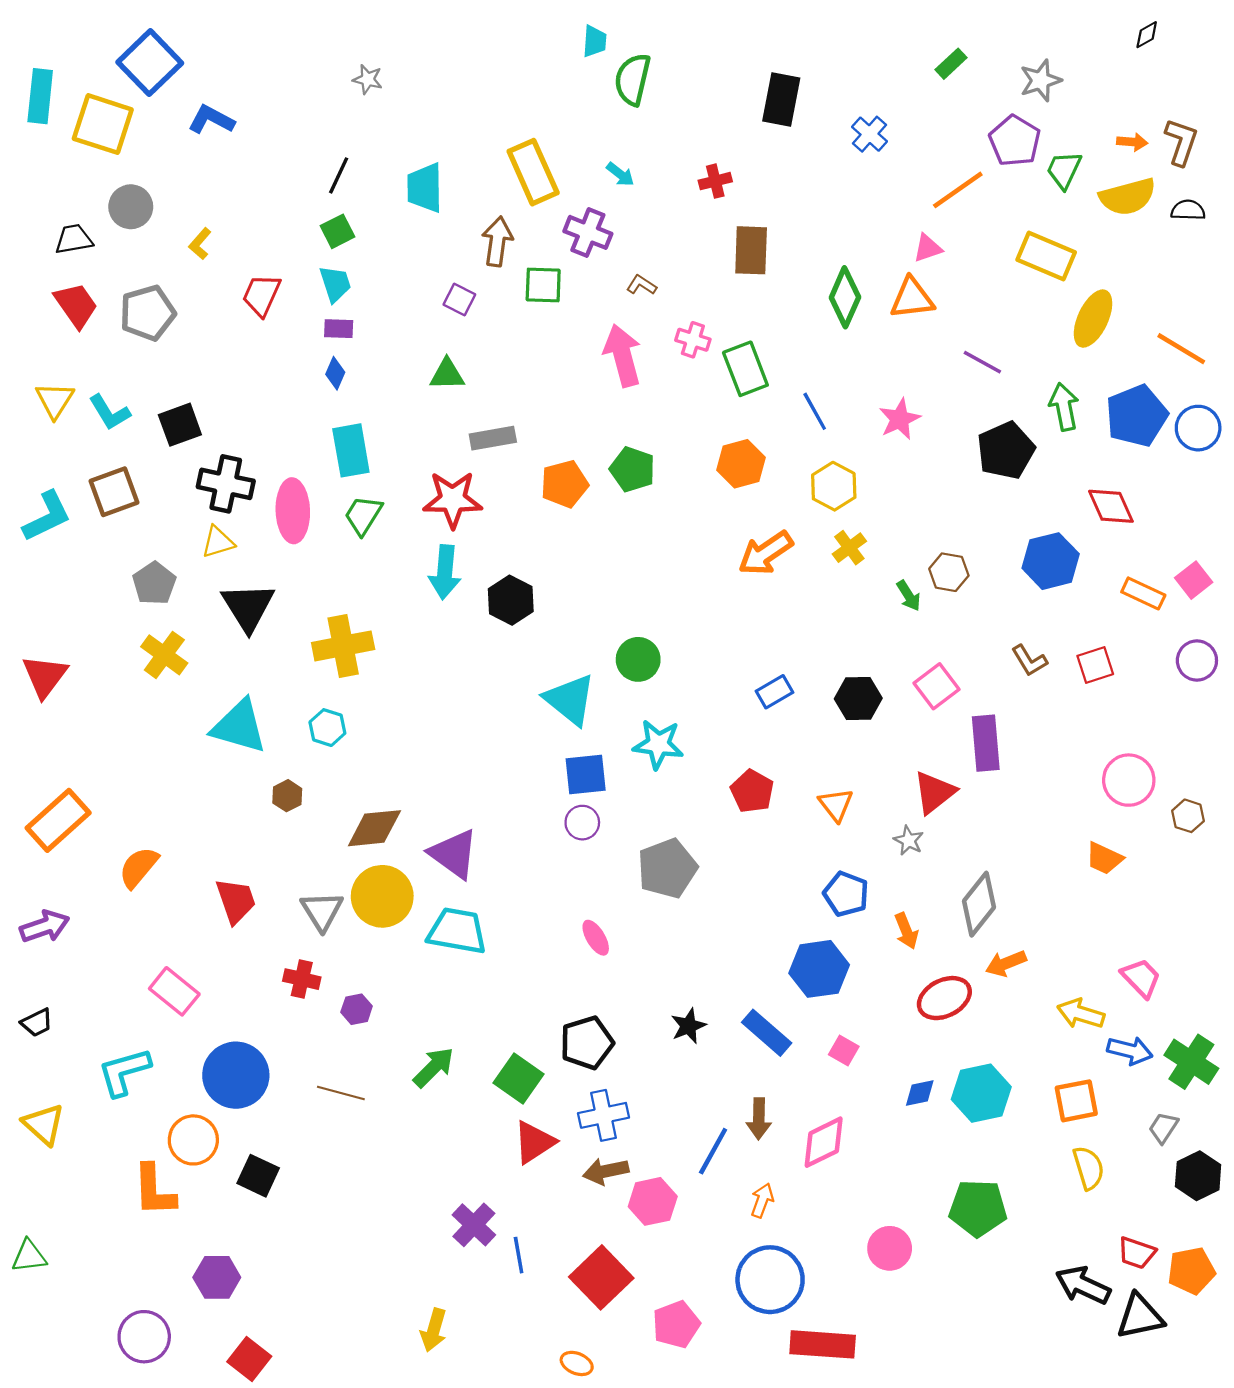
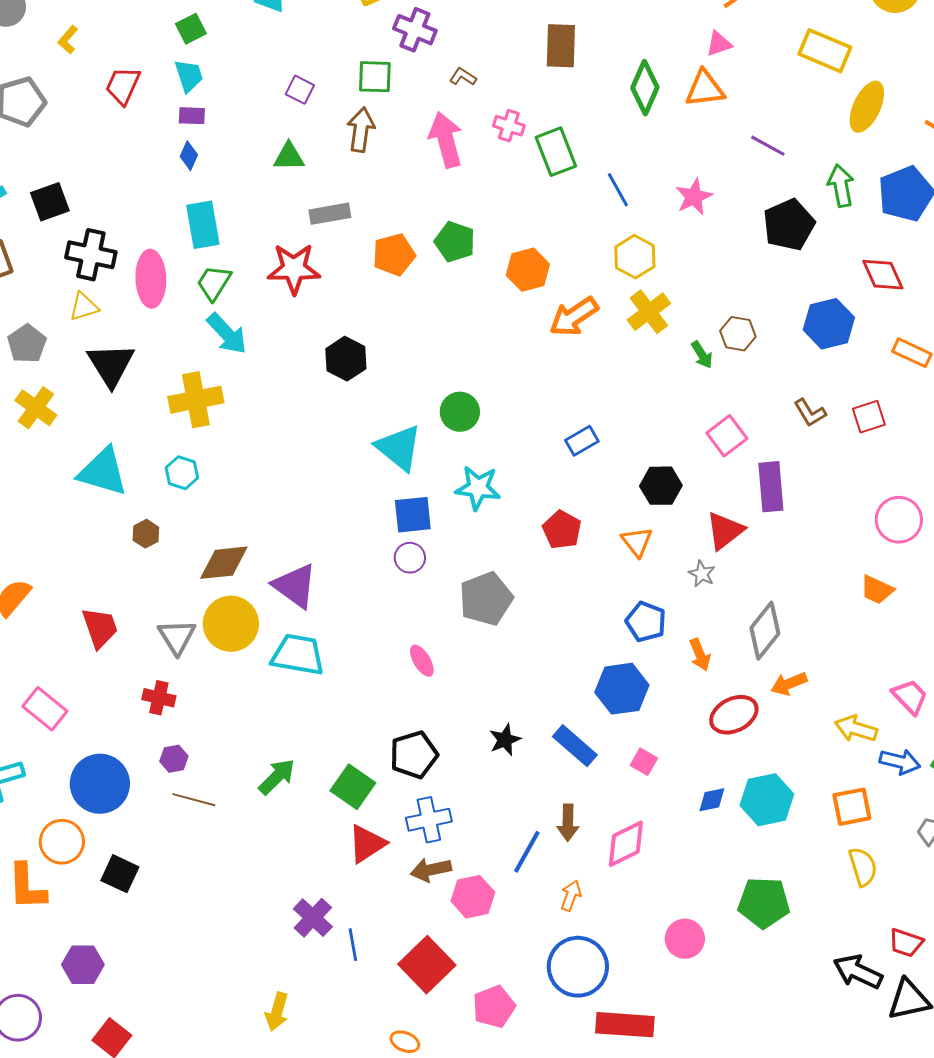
brown arrow: (497, 241) -> (361, 130), moved
orange hexagon: (741, 464) -> (528, 270), moved
yellow cross: (849, 548) -> (649, 312), size x1.4
cyan arrow: (445, 572) -> (227, 334), moved, turned -48
black hexagon: (858, 699) -> (661, 486), moved
purple hexagon: (357, 1009) -> (174, 759), moved

